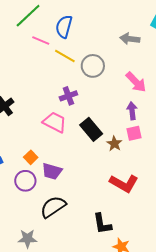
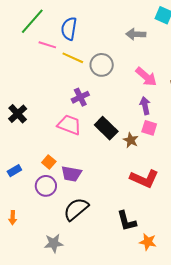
pink square: (134, 133) -> (149, 128), turned 35

